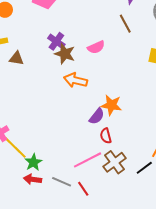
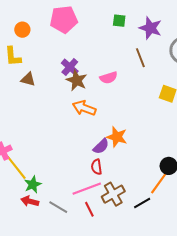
red semicircle: (106, 136) -> (97, 167), moved
red line: (83, 189) -> (89, 209), moved

